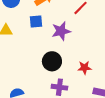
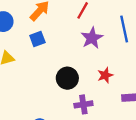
purple star: (61, 31) -> (92, 38), moved

